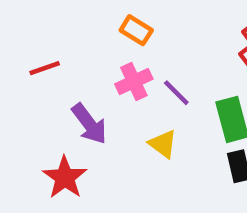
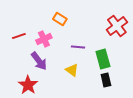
pink cross: (134, 81) -> (44, 39), moved
purple line: (176, 93) -> (78, 47), turned -40

